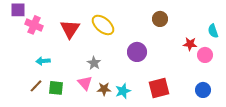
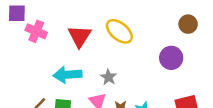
purple circle: (137, 52) -> (171, 58), moved
cyan arrow: (43, 61) -> (68, 75), moved, size x1.6

